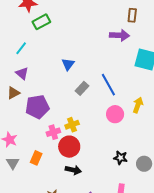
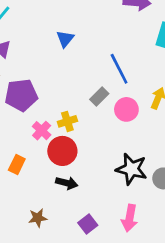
gray rectangle: (82, 88) -> (99, 97), moved
pink cross: (53, 132) -> (42, 131), turned -32
black star: (120, 158) -> (131, 169), size x1.6

